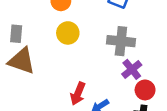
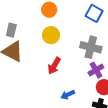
red arrow: (78, 94) -> (54, 66), moved

